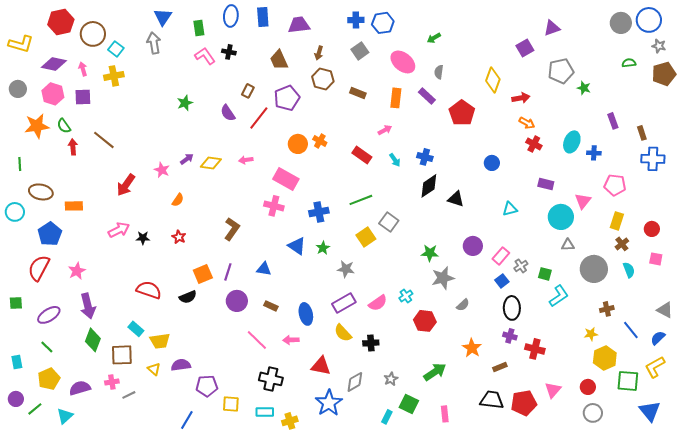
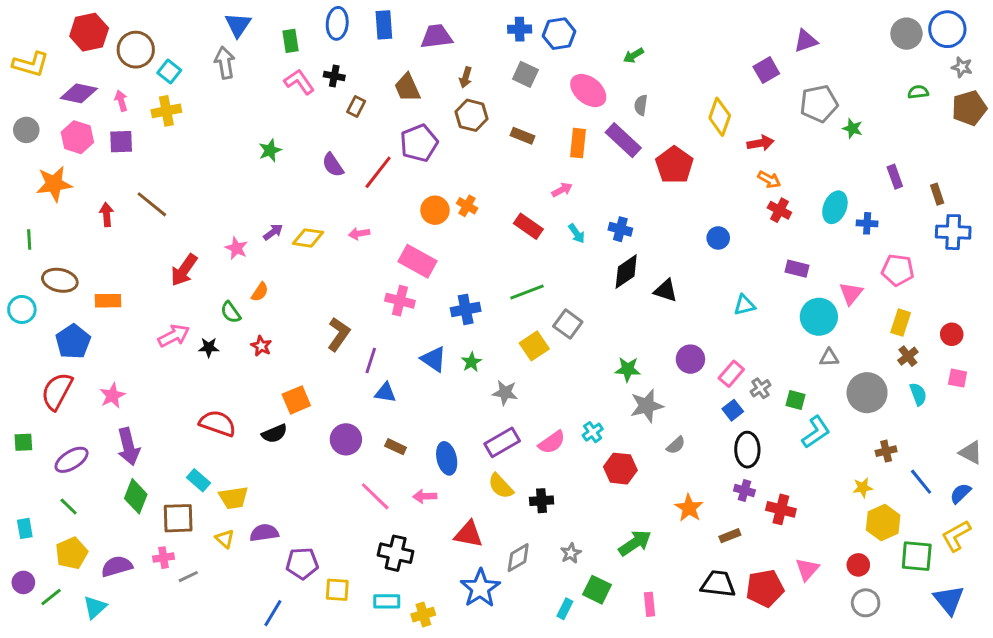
gray square: (360, 51) -> (525, 74), turned -30
brown rectangle: (248, 91) -> (356, 107), moved
purple rectangle: (427, 96) -> (623, 140), size x1.4
green semicircle: (64, 126) -> (231, 312), moved
purple line: (228, 272) -> (371, 361), moved

